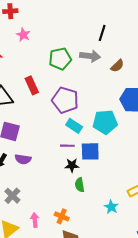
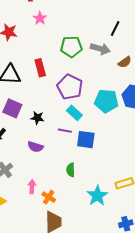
cyan pentagon: (105, 122) -> (106, 101), moved
purple semicircle: (23, 159) -> (35, 147), moved
black star: (72, 165) -> (37, 118), moved
cyan star: (111, 207) -> (97, 196), size x1.5
pink arrow: (35, 220) -> (32, 187), moved

